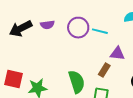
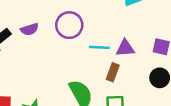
cyan line: (100, 31) -> (99, 47), moved

